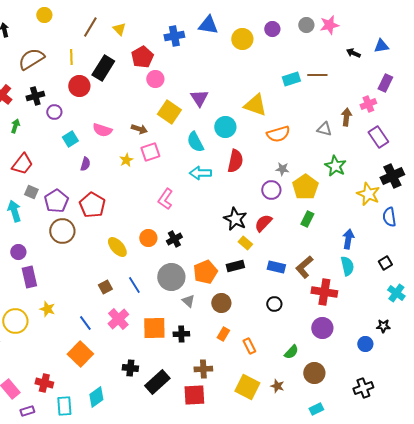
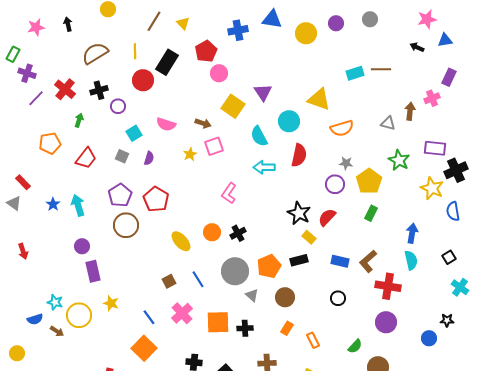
pink star: (329, 25) -> (427, 19), moved
purple rectangle: (378, 137) -> (435, 148), moved, turned -50
gray square: (31, 192) -> (122, 156), moved

